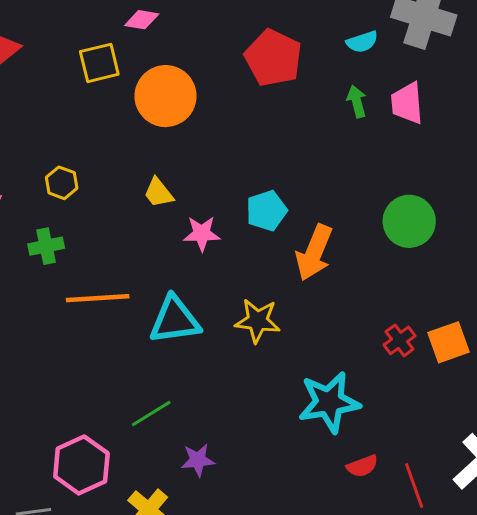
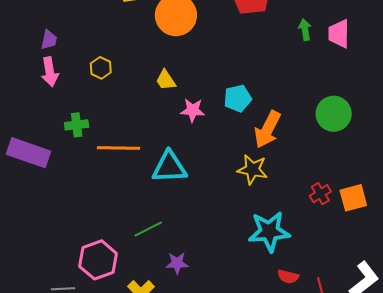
green cross: (46, 246) -> (77, 125), moved
yellow star: (258, 321) -> (252, 169), moved
red semicircle: (362, 466) -> (288, 277), turned 30

